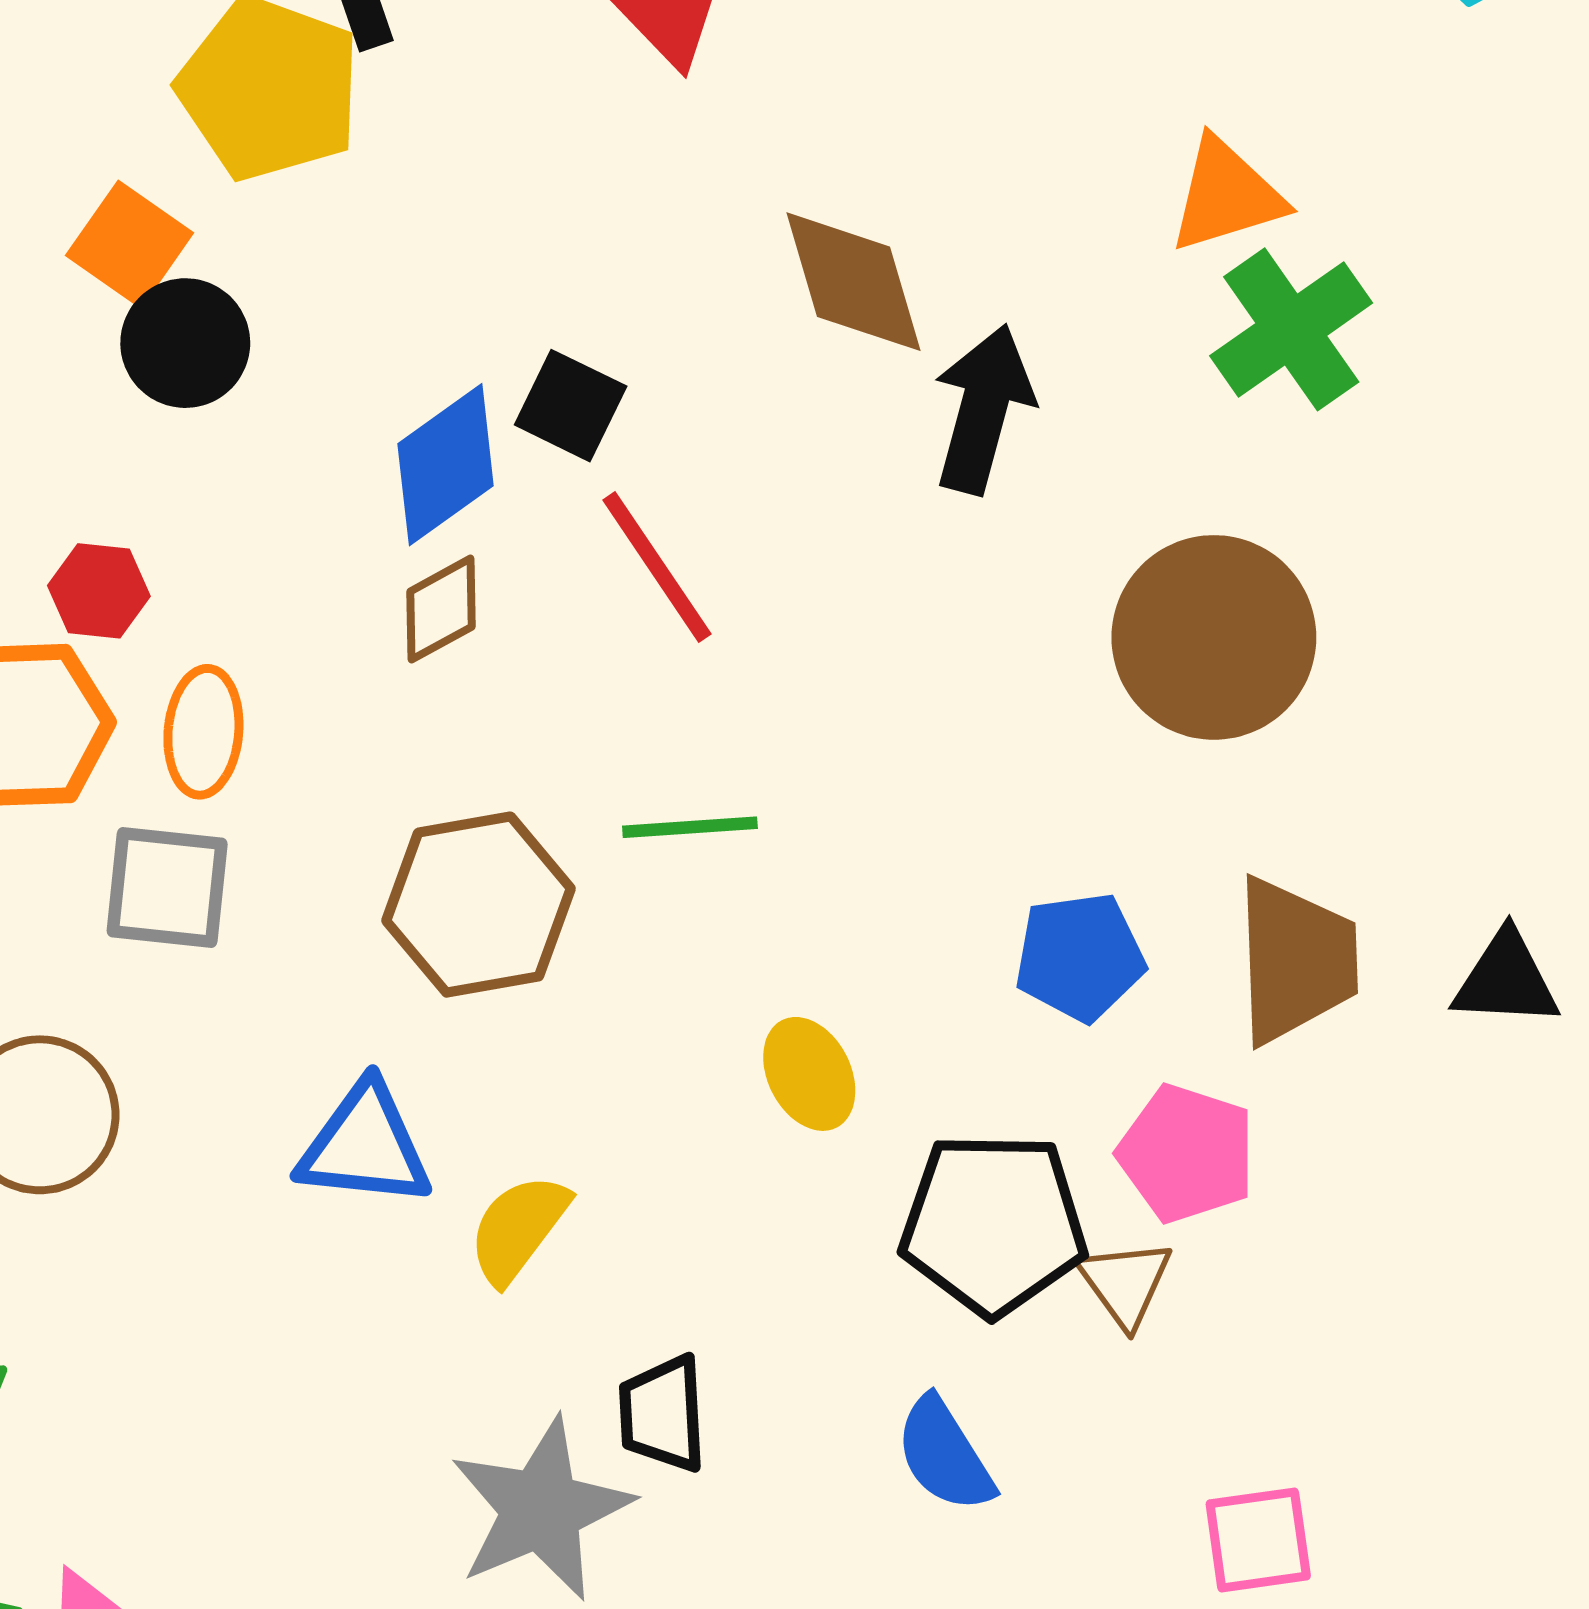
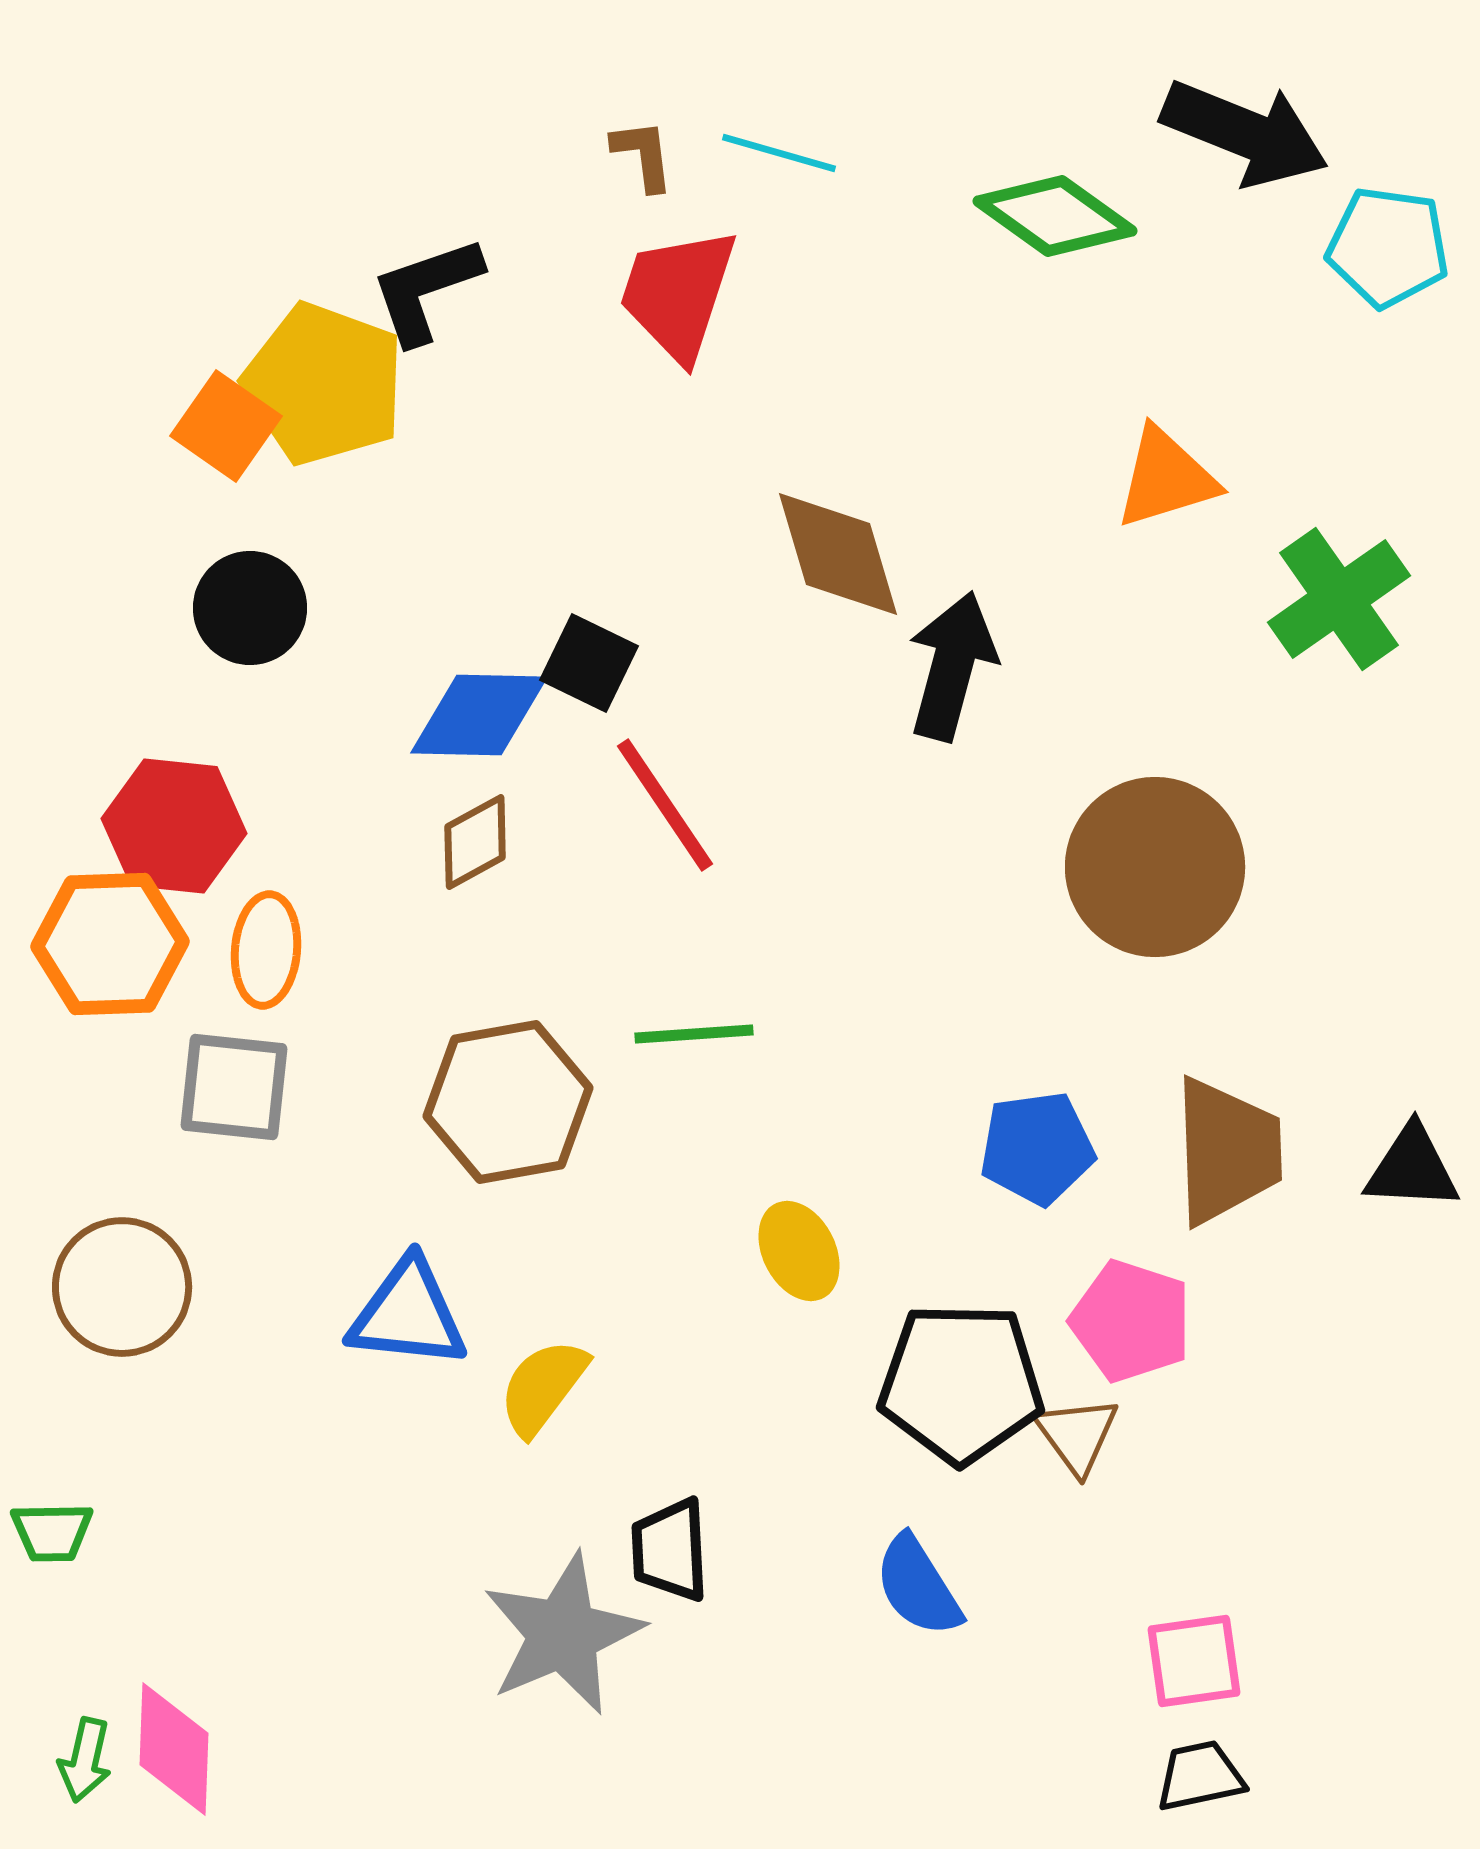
orange square: (130, 244) -> (226, 426), moved
green cross: (1291, 329) -> (1339, 599), moved
blue diamond: (446, 465) -> (479, 715), turned 37
red hexagon: (99, 591) -> (174, 826), size x1.6

